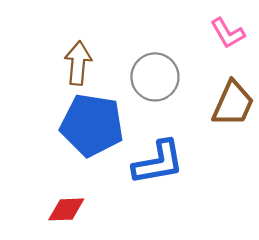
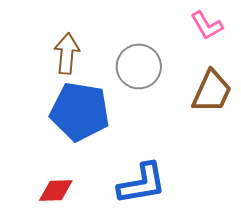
blue L-shape: (158, 162) -> (142, 184), moved

